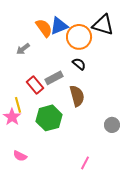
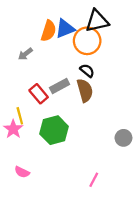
black triangle: (103, 25) -> (97, 21), moved, turned -30
orange semicircle: (44, 28) -> (48, 31), turned 54
brown semicircle: (77, 96) -> (85, 90), moved

